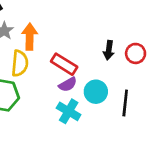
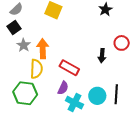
red circle: (136, 53) -> (122, 43), moved
purple semicircle: (68, 84) -> (63, 88), moved, turned -32
cyan circle: (96, 92) -> (97, 96), moved

